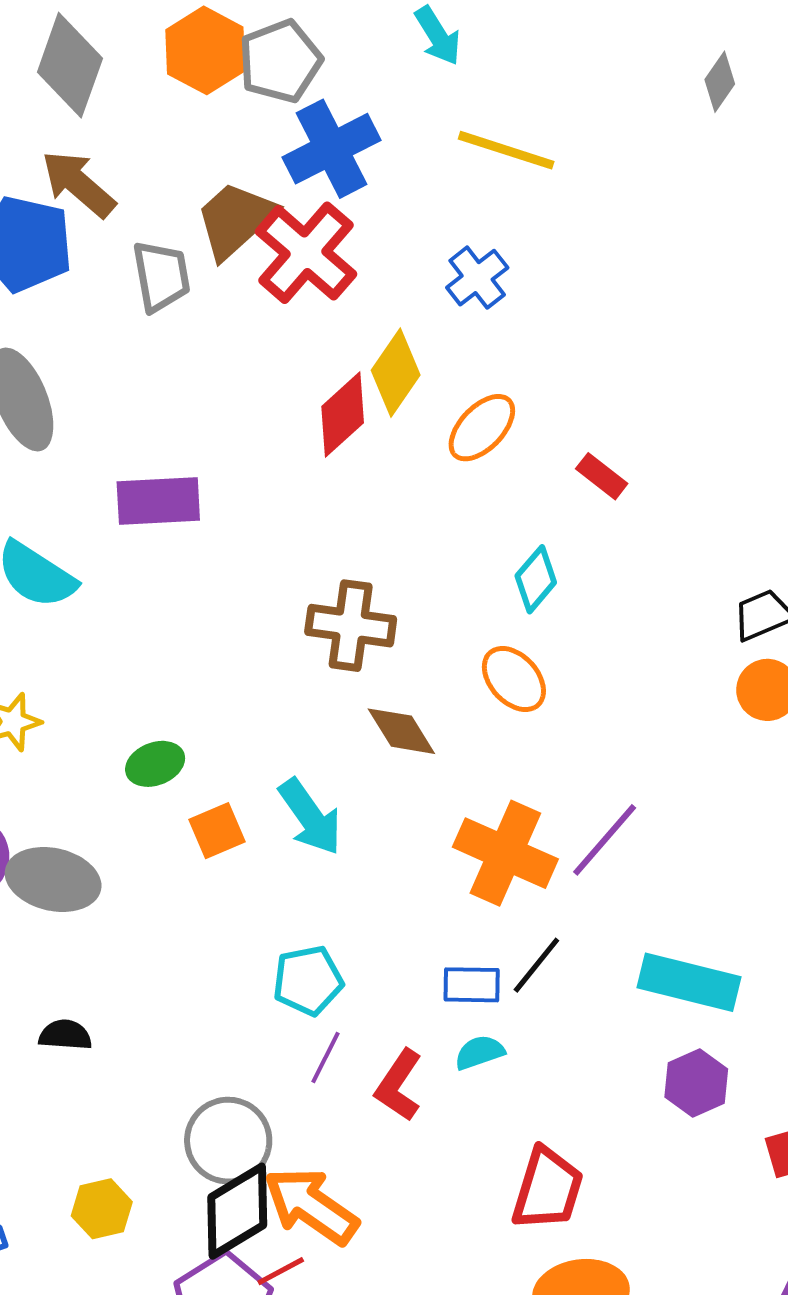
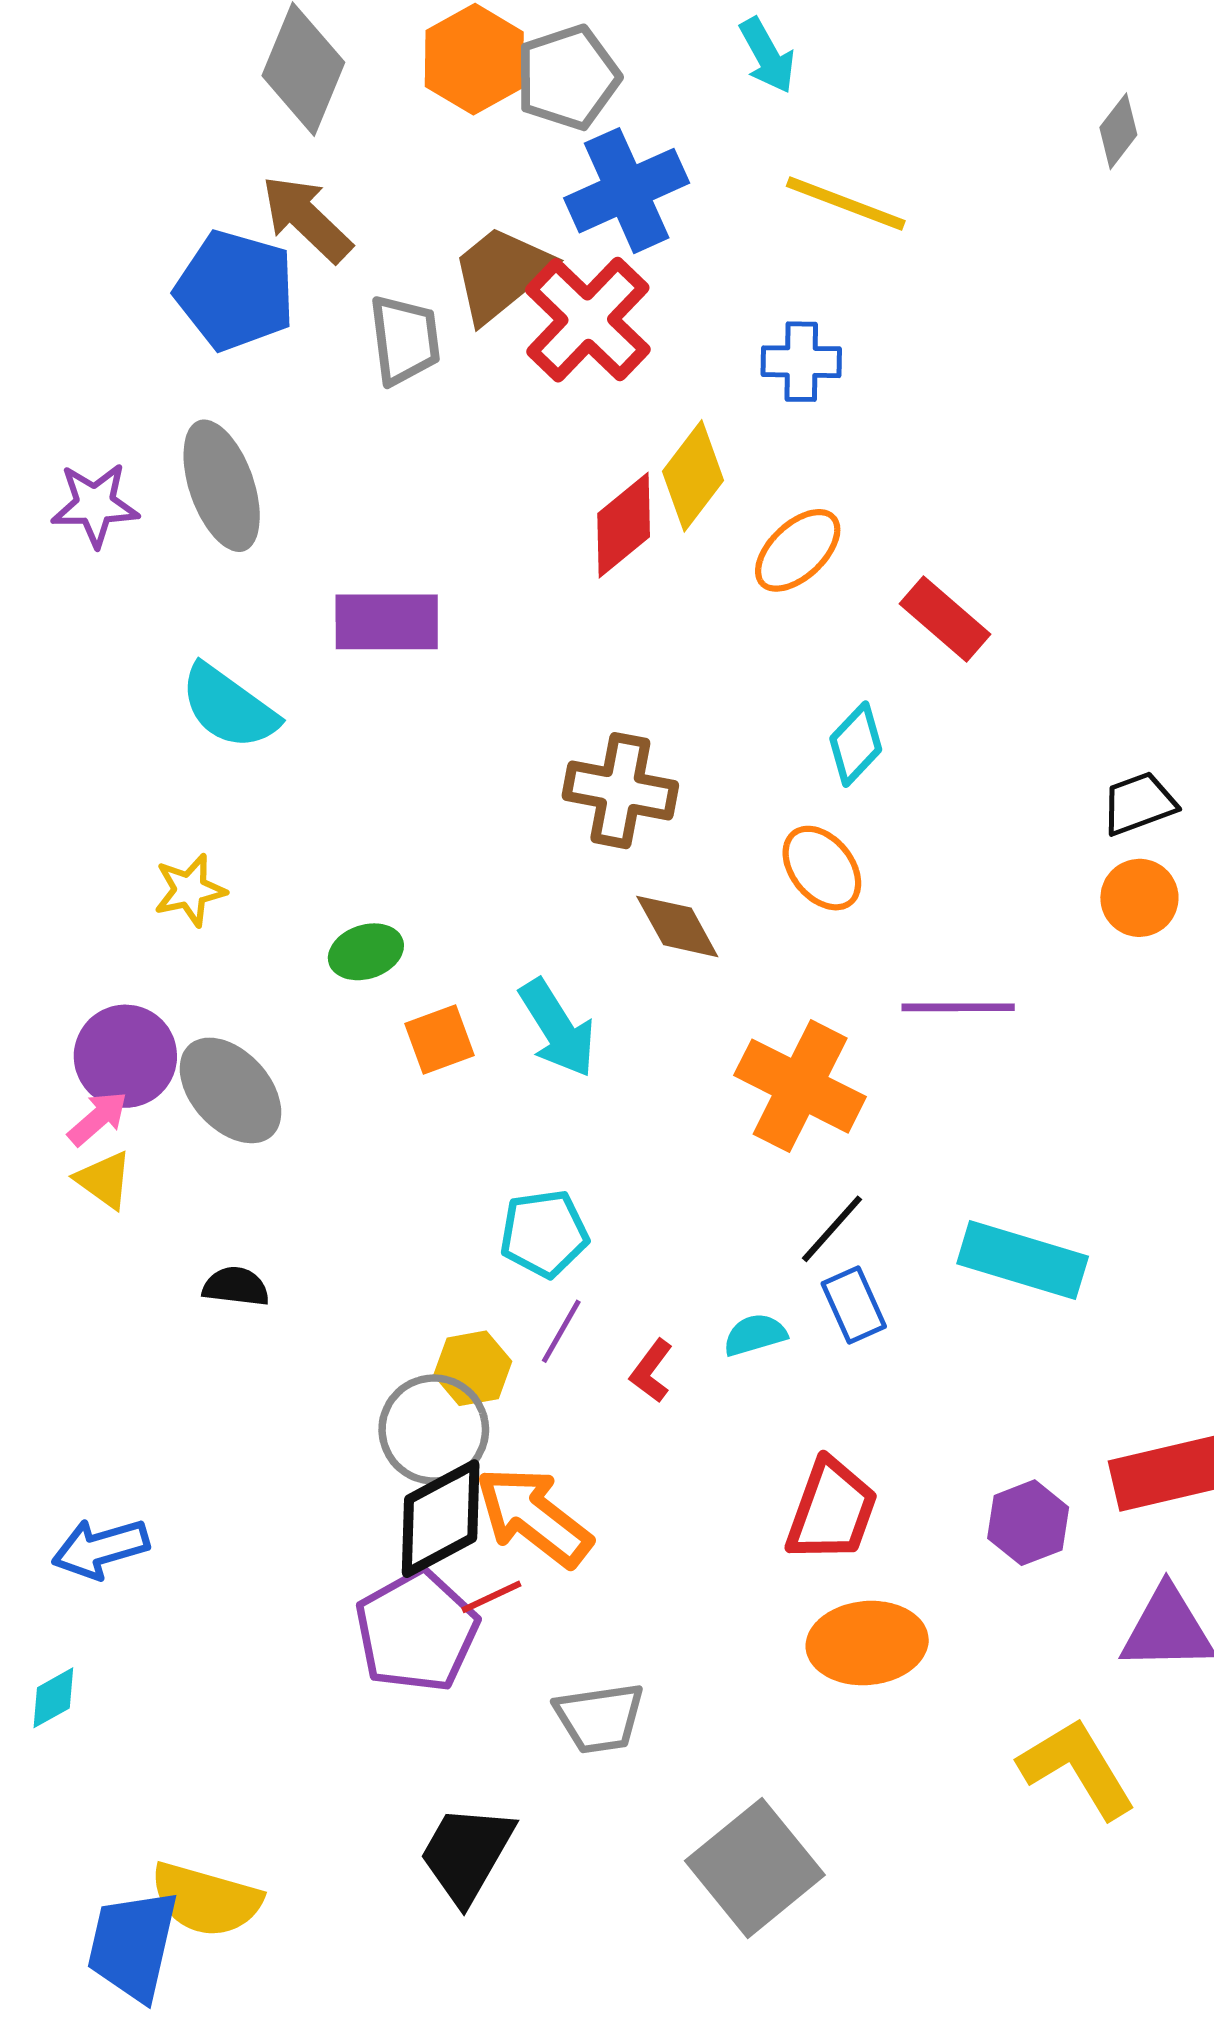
blue cross: (477, 278) -> (801, 362), turned 36
red rectangle: (602, 476) -> (945, 619), size x1.4
purple line: (605, 840) -> (958, 1007), moved, turned 46
gray ellipse: (53, 879) -> (230, 1090), turned 32
blue rectangle: (472, 985) -> (854, 1305), moved, turned 62
purple hexagon: (696, 1083) -> (1028, 1523), moved
red L-shape: (399, 1085) -> (651, 1371), size x0.7
yellow hexagon: (102, 1209) -> (473, 1368), moved

